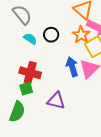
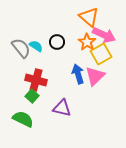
gray semicircle: (22, 15) -> (21, 48), moved
green square: (26, 89) -> (32, 96), turned -32
green semicircle: (17, 112) -> (23, 119), turned -85

